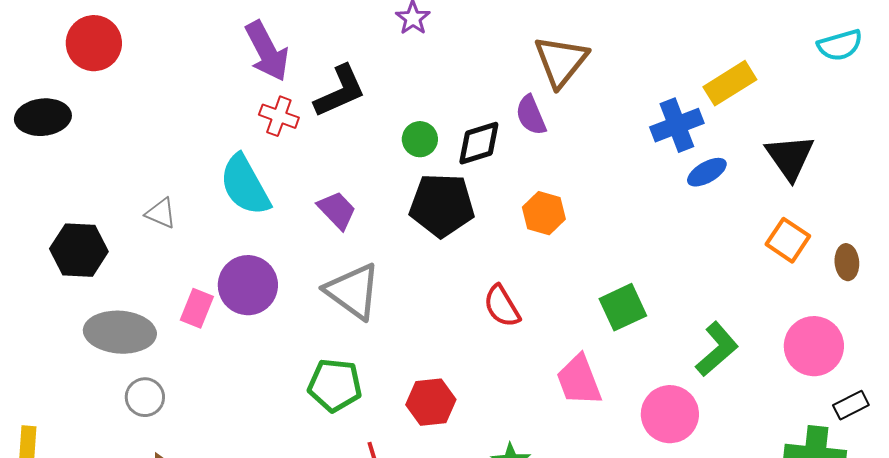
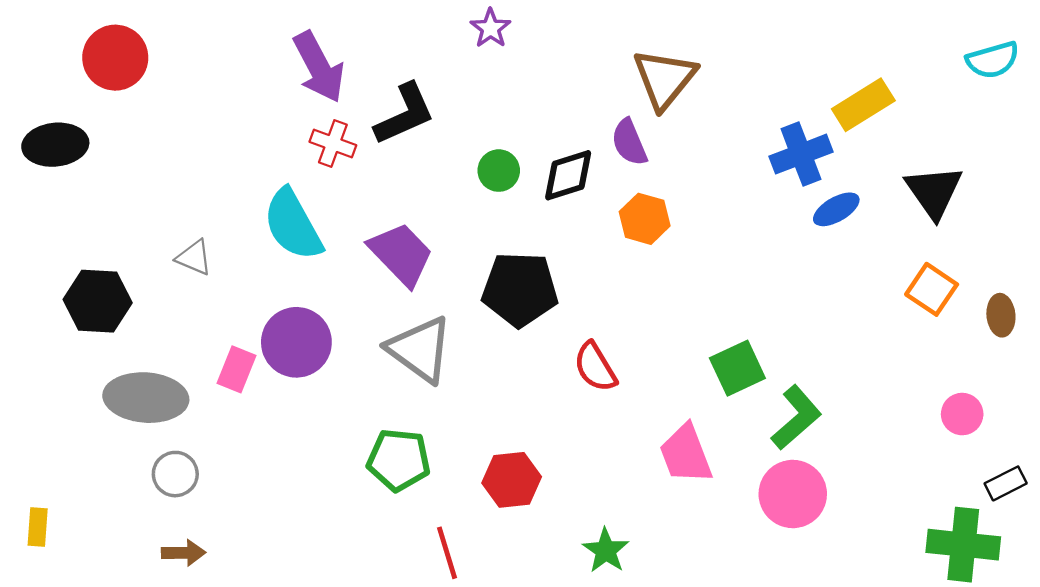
black pentagon: (442, 205) -> (520, 289), moved
purple trapezoid: (337, 210) -> (401, 254), size x1.4
orange hexagon: (544, 213) -> (645, 219), moved
pink circle: (814, 346) -> (962, 414), size x0.6
green L-shape: (717, 349) -> (796, 418), moved

